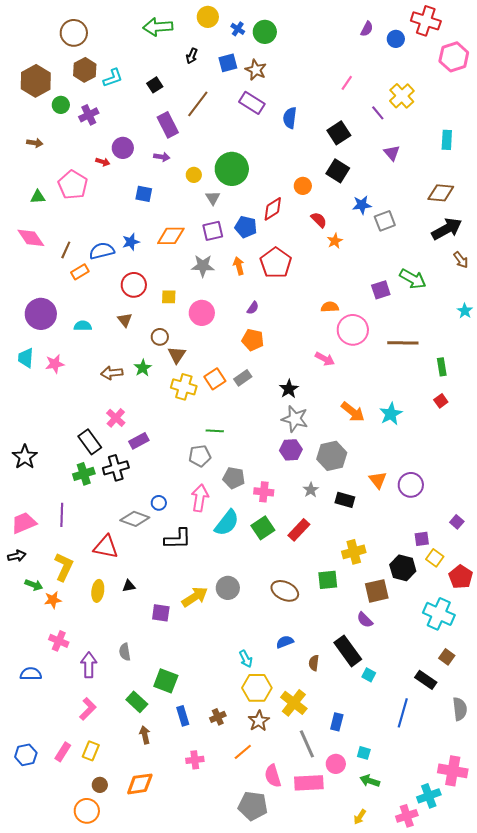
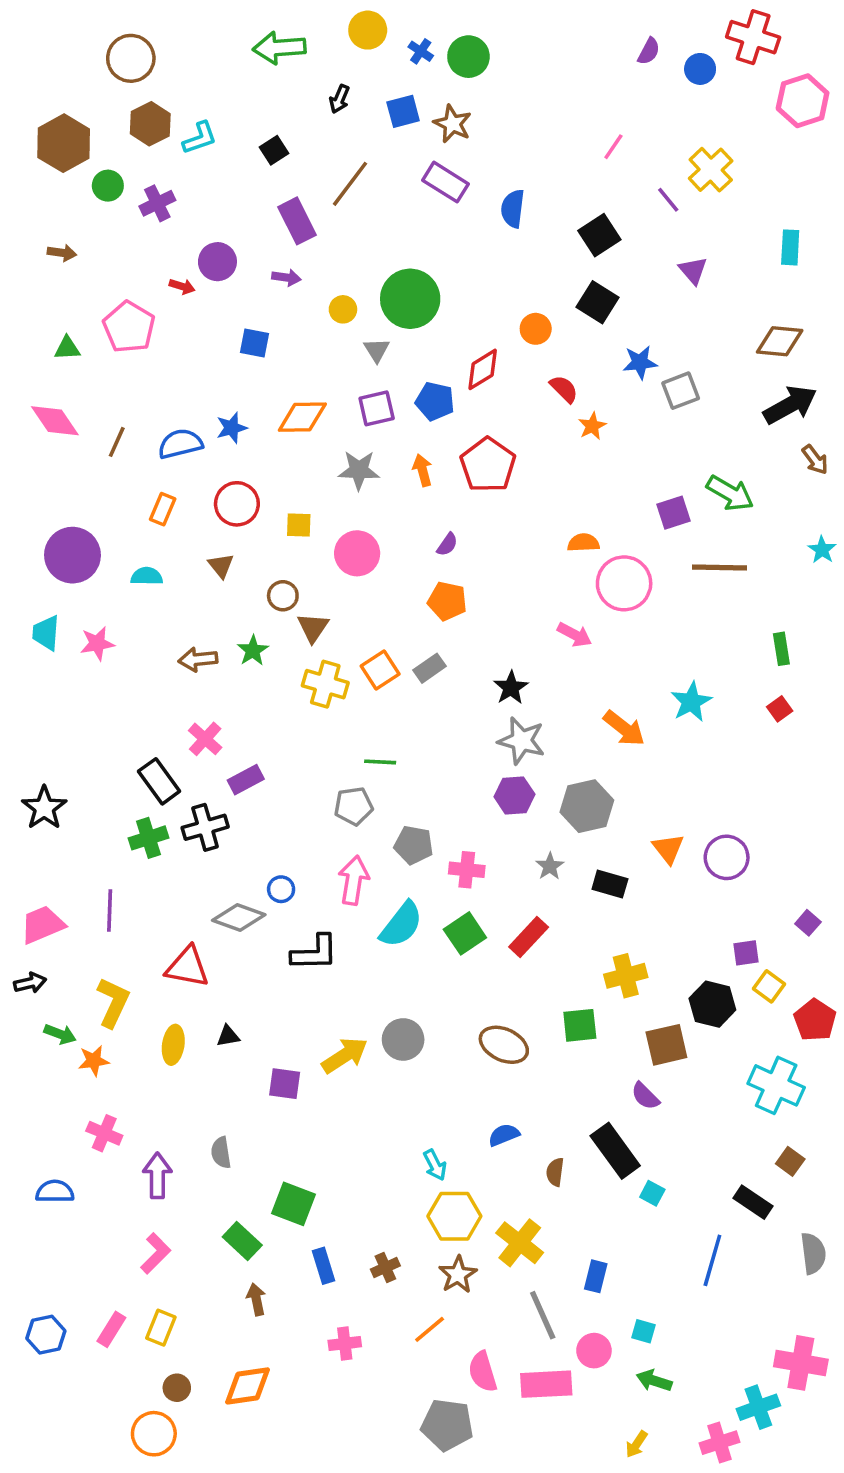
orange rectangle: (80, 272) -> (163, 509), moved, turned -36
brown line: (403, 343) -> (720, 567), moved
cyan star: (391, 414) -> (691, 702), moved

